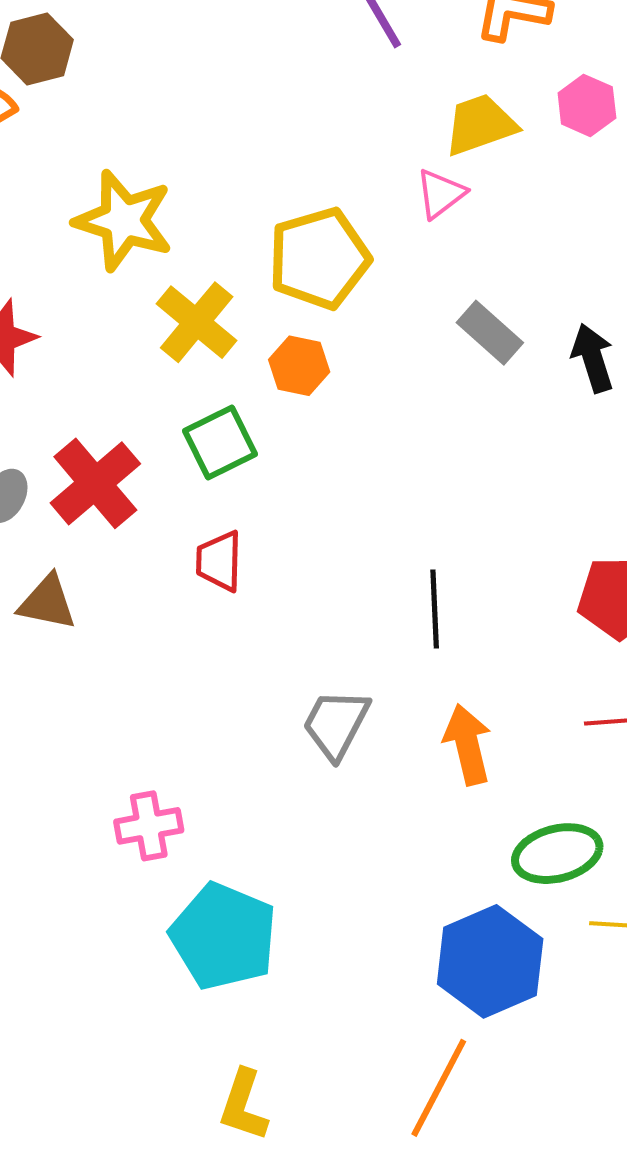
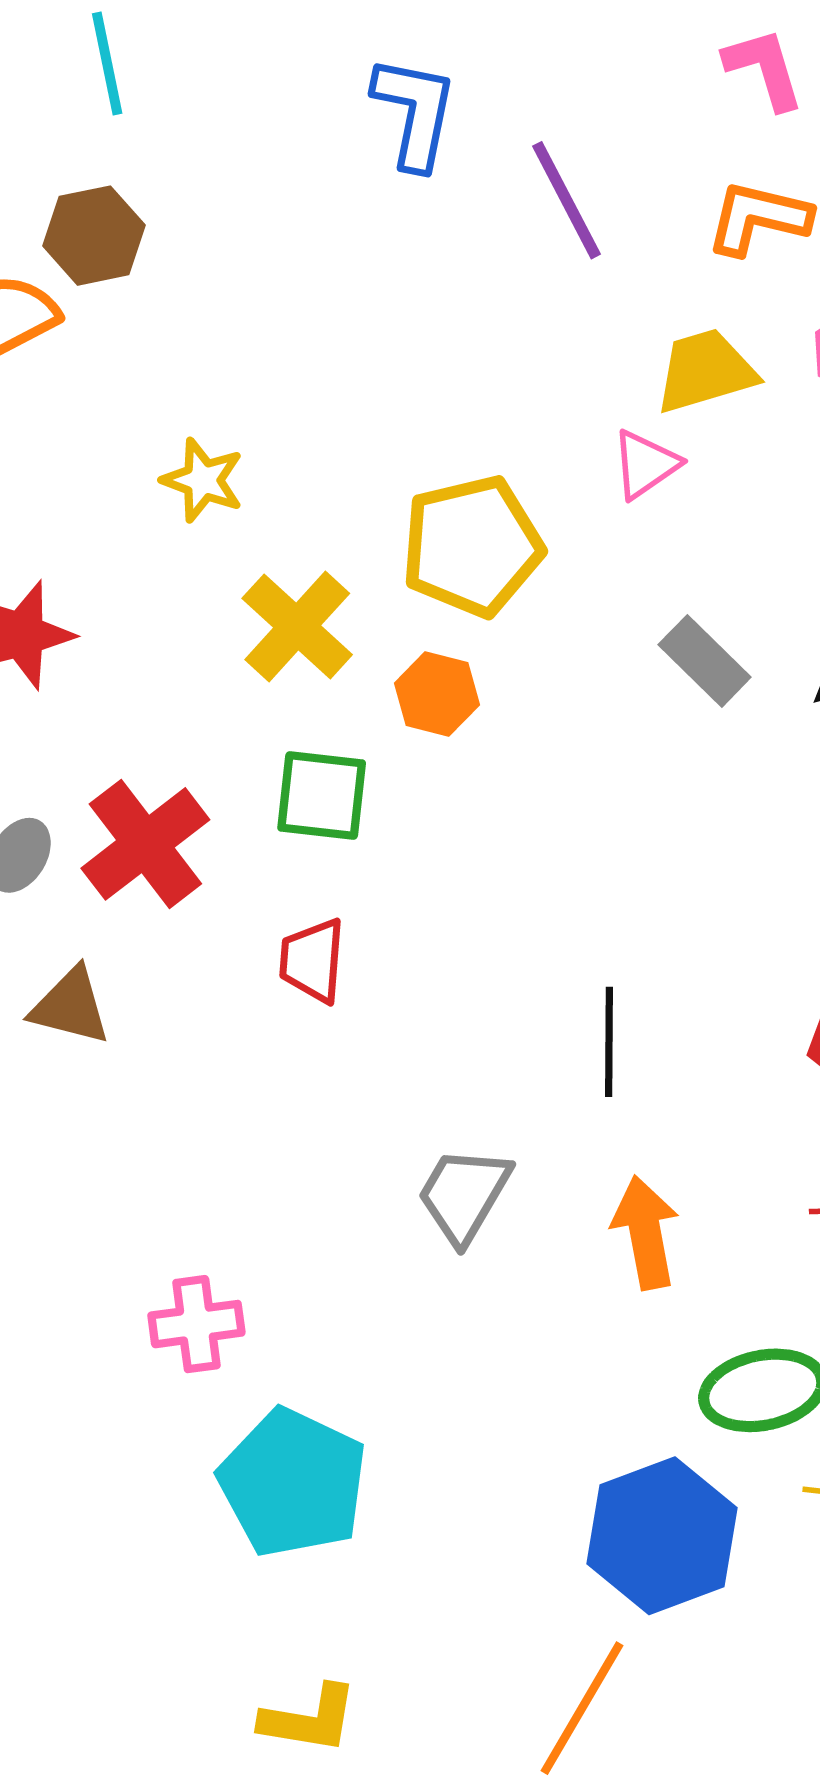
yellow star: (124, 221) -> (203, 480), size x0.6
green square: (220, 442) -> (322, 796), turned 30
yellow L-shape: (243, 1105) -> (309, 1719), turned -102

